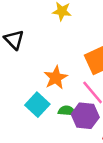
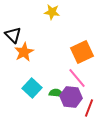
orange star: (56, 78) -> (24, 52), moved

